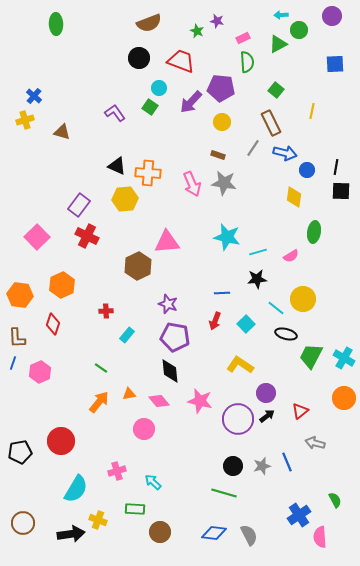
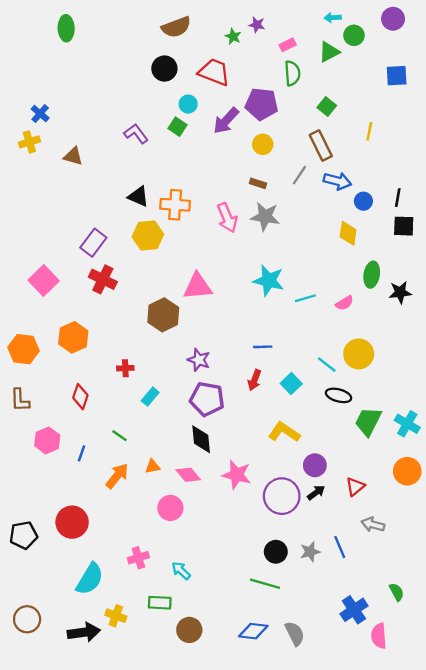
black star: (257, 279) -> (400, 292), moved
red diamond: (53, 324) -> (80, 397), moved
blue line: (13, 363) -> (82, 453), moved

